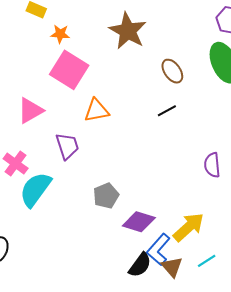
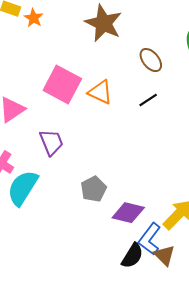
orange star: (60, 34) -> (34, 18), moved, turned 30
pink square: (69, 70) -> (62, 84), moved
orange triangle: (97, 110) -> (100, 92), moved, turned 40

